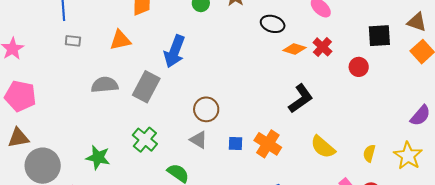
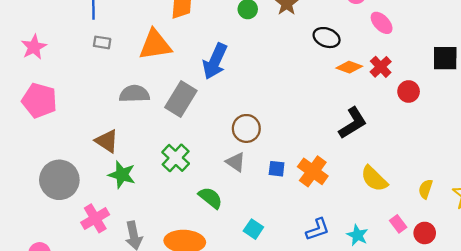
orange triangle: (120, 40) -> (155, 45), size x1.4
red circle: (359, 67) -> (409, 91), moved
brown triangle: (18, 138) -> (107, 141), moved, turned 40

